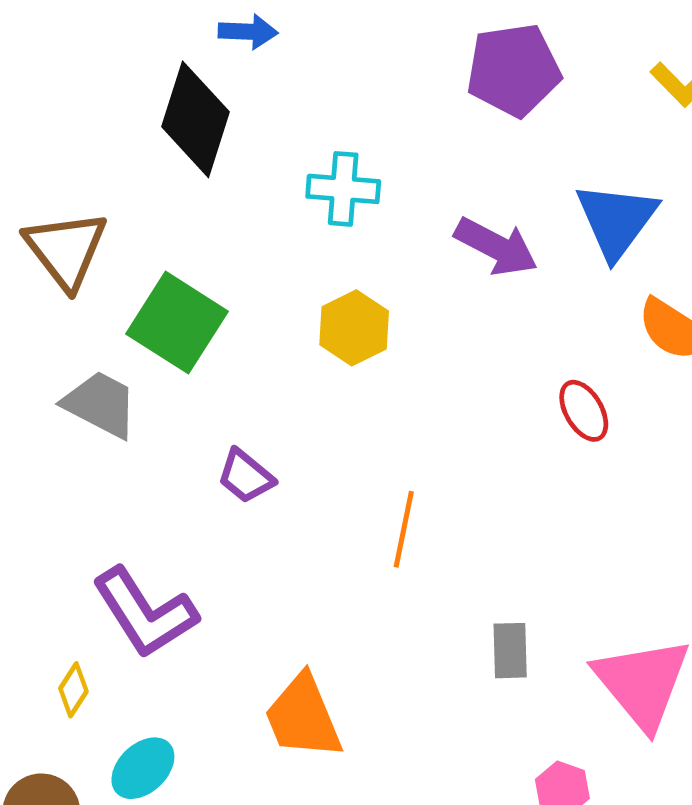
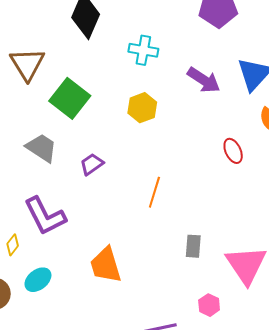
gray trapezoid: (101, 404) -> (42, 148), moved
purple trapezoid: (246, 476) -> (92, 164), turned 100

